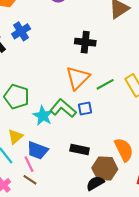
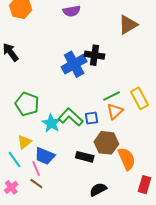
blue cross: (21, 31) -> (74, 64), moved, size x1.4
orange triangle: (78, 78) -> (115, 111), moved, size x0.7
brown hexagon: (105, 169) -> (106, 143), moved

